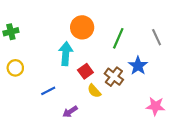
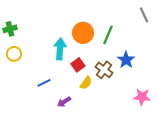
orange circle: (82, 27) -> (83, 33), moved
gray line: (157, 37) -> (144, 15), moved
yellow circle: (15, 68) -> (14, 54), moved
yellow semicircle: (94, 91) -> (86, 83), turned -104

